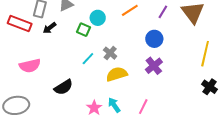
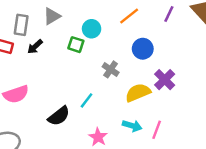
blue circle: (154, 39) -> (143, 49), moved
cyan line: (88, 59) -> (87, 100), moved
yellow semicircle: (117, 74) -> (138, 93), moved
cyan arrow: (114, 105) -> (132, 126), moved, turned 147

